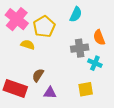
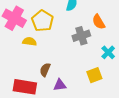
cyan cross: (95, 63) -> (108, 52), moved, turned 32

